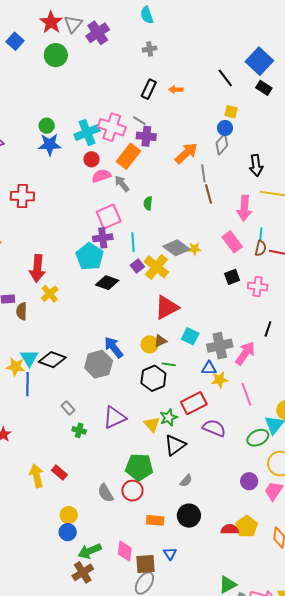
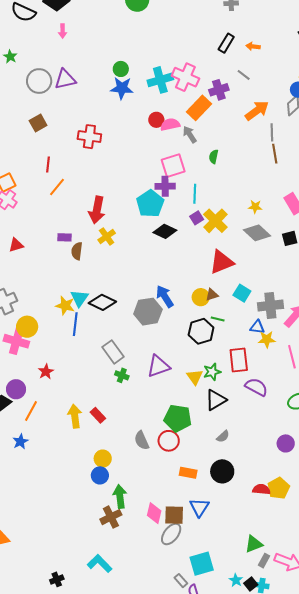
gray line: (139, 121) -> (244, 75), moved
purple cross: (146, 136) -> (219, 90), turned -30
red circle: (91, 159) -> (156, 120), moved
gray diamond: (176, 248) -> (257, 233), moved
red rectangle: (194, 403) -> (239, 360), turned -75
gray rectangle: (68, 408) -> (113, 352), size x1.6
green arrow: (90, 551) -> (120, 496), turned 100
pink diamond: (125, 551) -> (154, 513), moved
blue triangle: (170, 554) -> (199, 507), size x1.5

